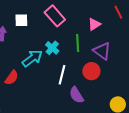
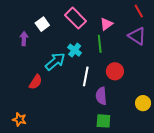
white square: (21, 20) -> (42, 24), turned -32
pink triangle: (94, 24) -> (106, 24), moved
purple triangle: (102, 51) -> (137, 36), moved
purple semicircle: (76, 95) -> (101, 96), turned 30

